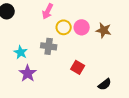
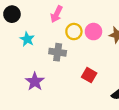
cyan star: (21, 52) -> (27, 39), moved

